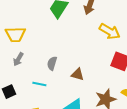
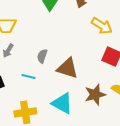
brown triangle: (78, 74) -> (68, 68), size x1.6

